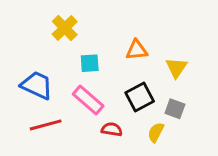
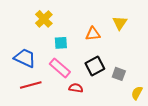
yellow triangle: (176, 68) -> (120, 23), moved
yellow semicircle: (156, 132) -> (137, 93), moved

